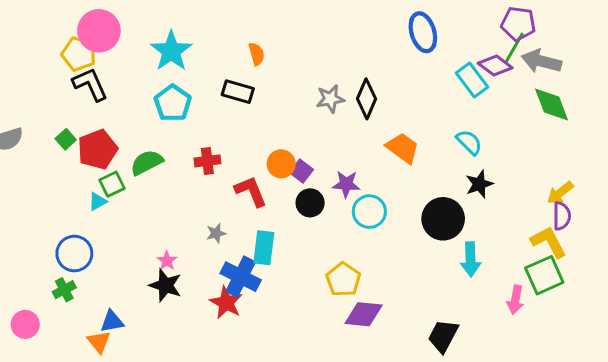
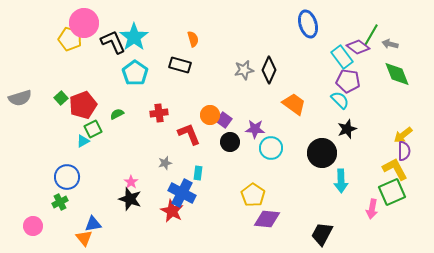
purple pentagon: (518, 24) -> (348, 81), moved
gray arrow: (541, 61) -> (390, 44), size x0.6
black L-shape: (90, 84) -> (113, 42), moved
green semicircle: (147, 162) -> (117, 114), size x0.6
cyan rectangle: (264, 248) -> (198, 173), size x0.6

